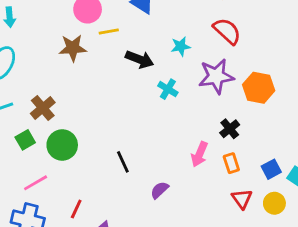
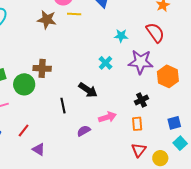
black arrow: (140, 59) -> (88, 90), moved
brown cross: (43, 108) -> (42, 68), moved, turned 30
pink arrow: (199, 154) -> (107, 117), moved, turned -144
blue square: (271, 169) -> (174, 123), moved

